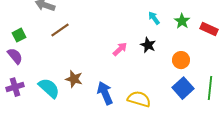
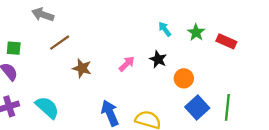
green square: (19, 35) -> (14, 48), turned 32
orange circle: (181, 60) -> (184, 78), moved
brown star: (74, 79) -> (82, 68), moved

